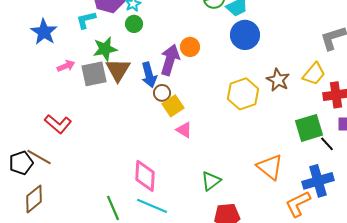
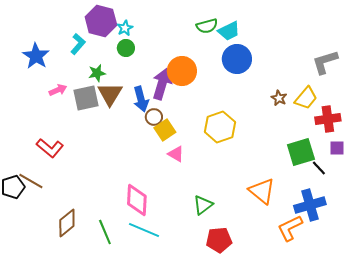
cyan L-shape: (86, 20) -> (78, 44), turned 145
orange circle: (190, 47) -> (182, 71), size x1.5
green star: (105, 49) -> (97, 73), size x0.7
brown star: (278, 80) -> (279, 98), moved, size x0.7
yellow hexagon: (243, 94) -> (220, 127), moved
brown diamond: (34, 199) -> (67, 223), moved

